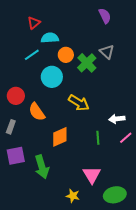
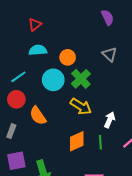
cyan semicircle: (50, 38) -> (38, 50), moved
cyan line: (32, 55) -> (18, 77), moved
green cross: (87, 63) -> (81, 79), moved
white arrow: (117, 119) -> (110, 120), moved, turned 119
orange diamond: (60, 137) -> (77, 141), moved

